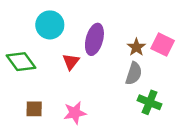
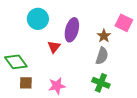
pink square: (163, 45) -> (124, 23), moved
green diamond: (21, 62) -> (16, 62), moved
green cross: (150, 102) -> (101, 83), moved

